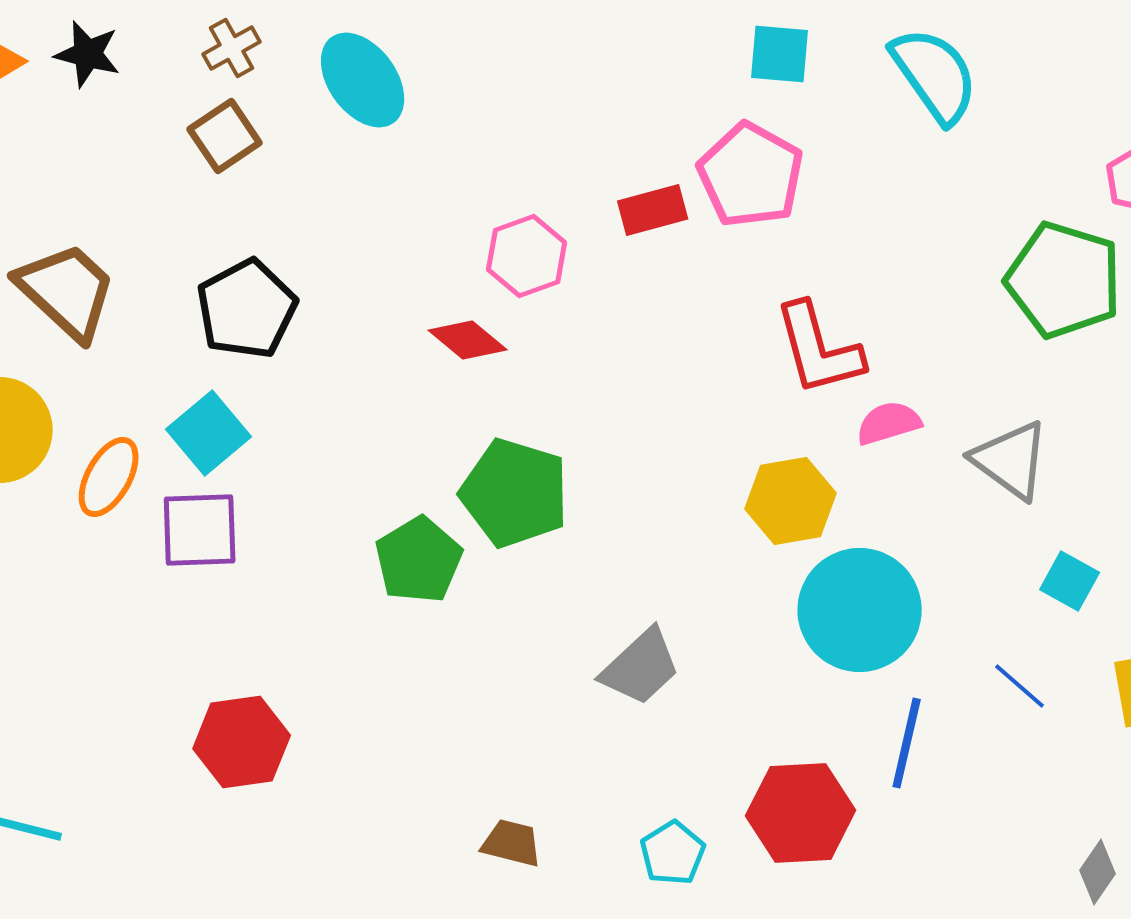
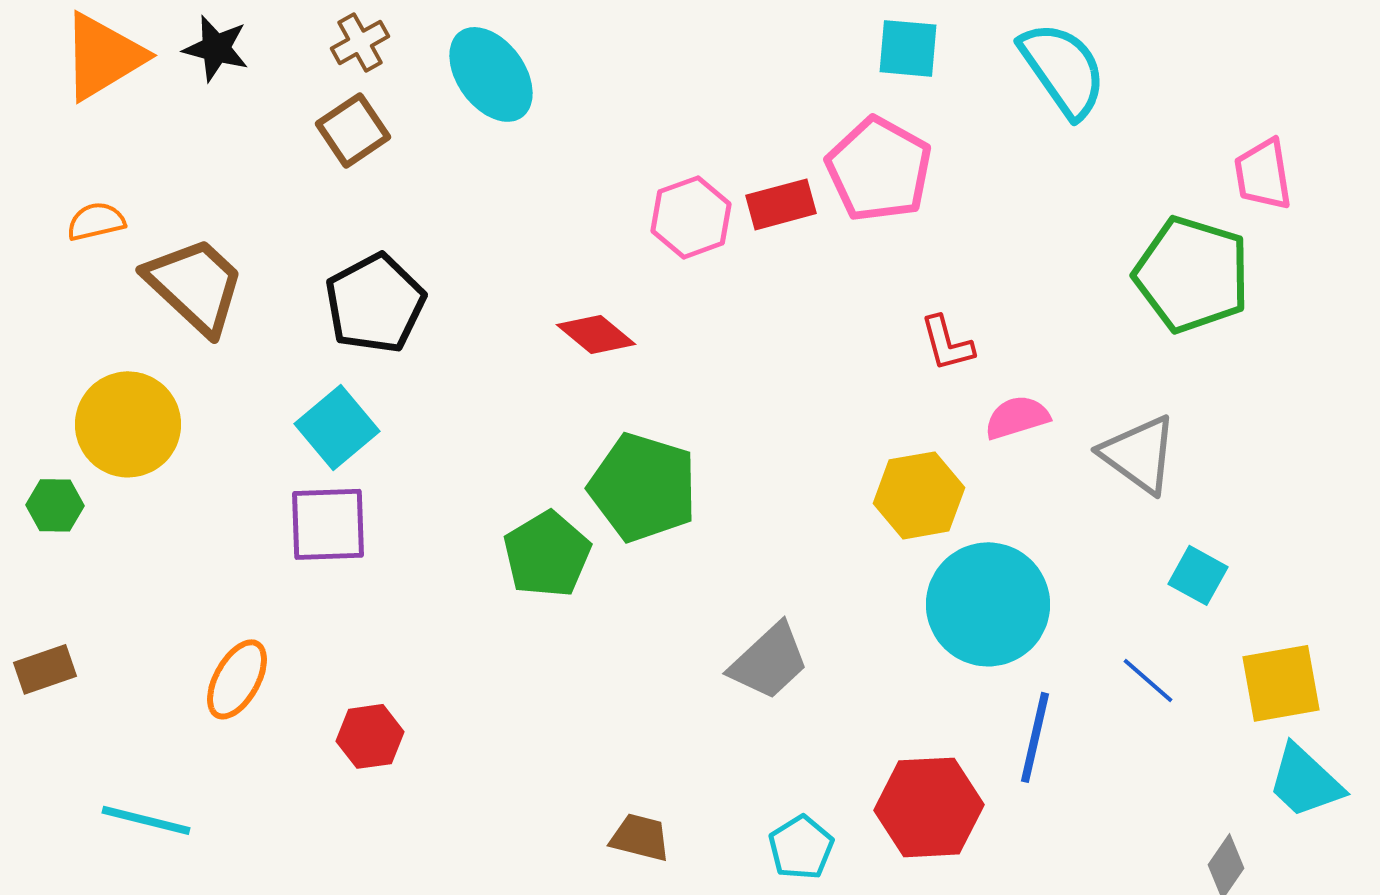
pink hexagon: (527, 256) -> (691, 217), moved
red L-shape: (819, 349) -> (947, 343), size x0.6
orange ellipse: (109, 477) -> (237, 679), moved
red hexagon: (242, 742) -> (370, 736), size x0.7

